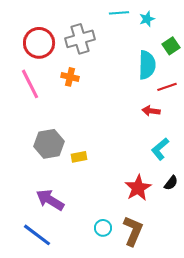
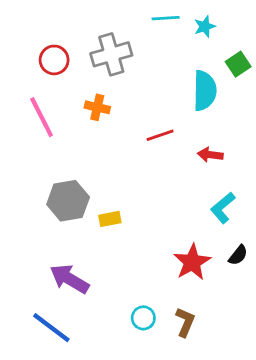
red circle: (39, 43) -> (54, 60), size x0.7
red line: (167, 87) -> (160, 135), moved
brown L-shape: (133, 231) -> (185, 322), size x0.7

